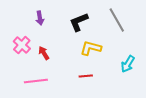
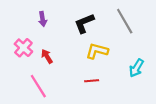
pink line: (36, 81) -> (38, 86), turned 65

